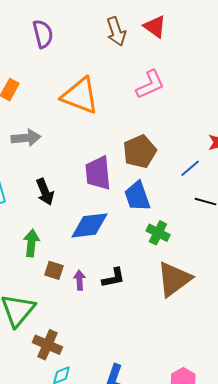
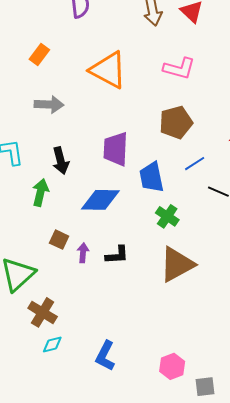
pink L-shape: (150, 85) -> (179, 68), turned 32
brown pentagon: (140, 151) -> (176, 122), moved
blue line: (190, 168) -> (195, 164), moved
green arrow: (31, 243) -> (40, 192), moved

